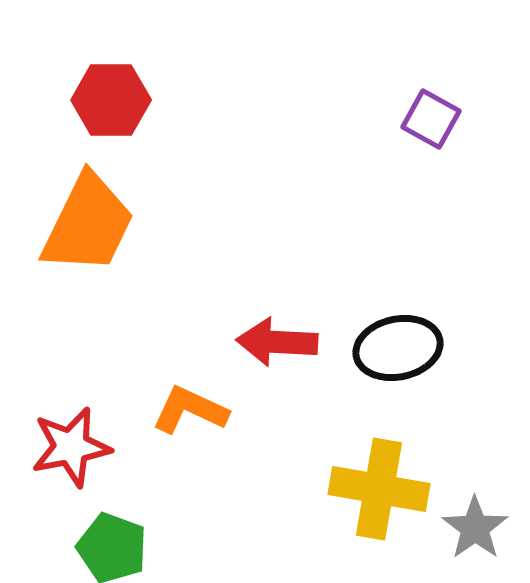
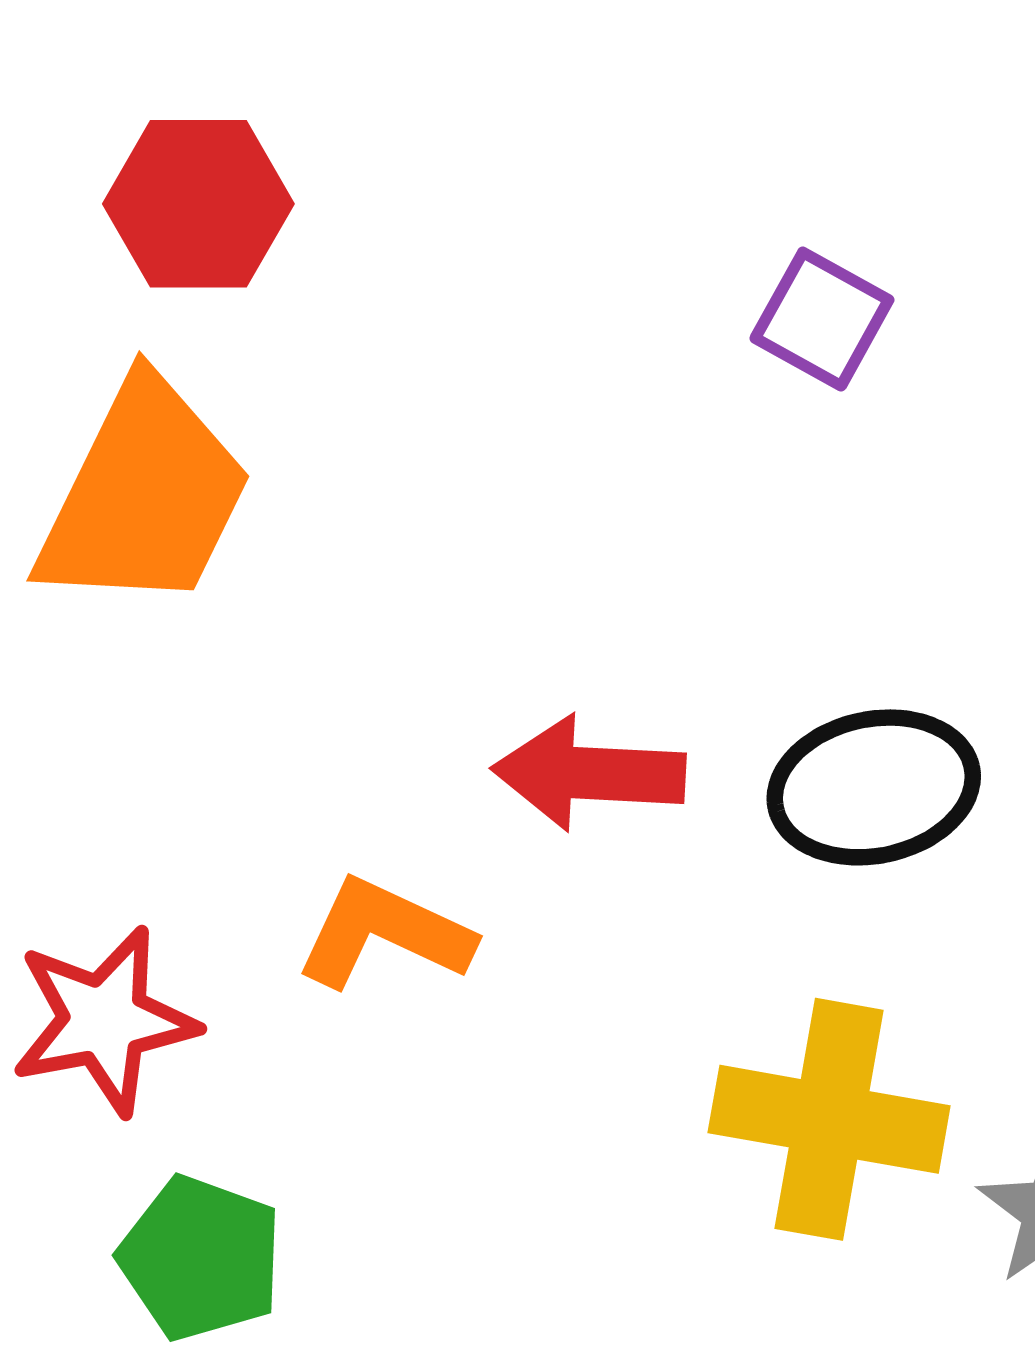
purple square: (431, 119) -> (822, 319), moved

